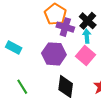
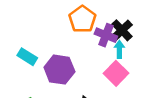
purple cross: (65, 27) -> (106, 35), moved
purple hexagon: (54, 54) -> (59, 70), moved

